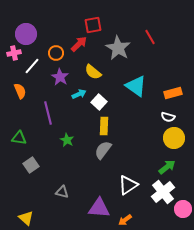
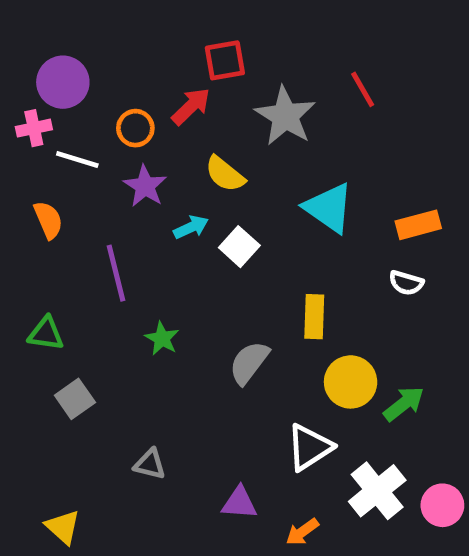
white line: (32, 66) -> (77, 160), turned 66
yellow rectangle: (104, 126) -> (314, 317), moved
yellow circle: (174, 138) -> (351, 382), moved
white cross: (163, 192) -> (377, 491), moved
purple triangle: (99, 208) -> (239, 503), size x0.7

